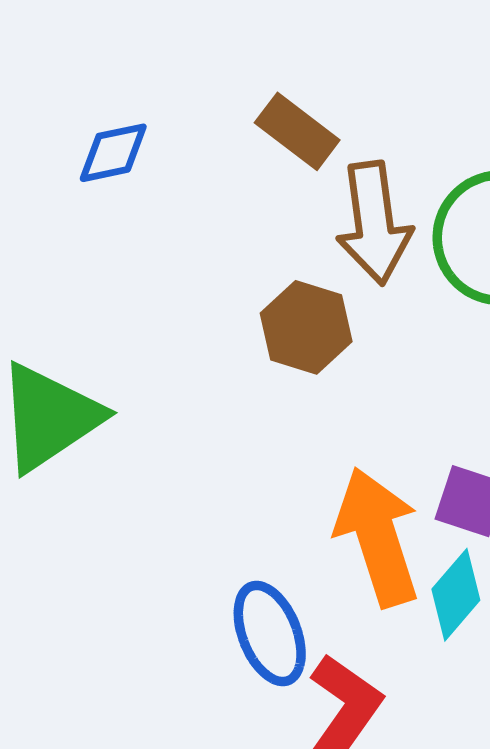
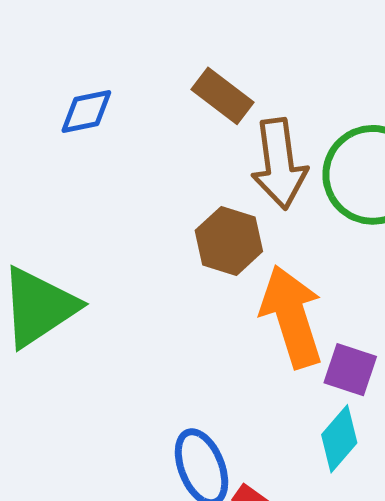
orange arrow: (377, 537) -> (292, 317), moved

